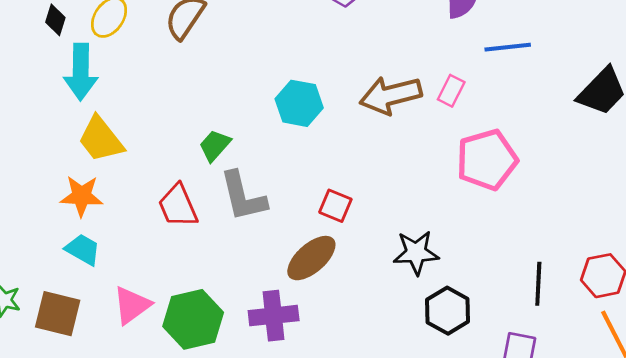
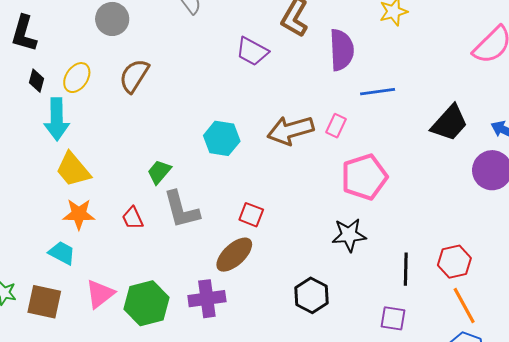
orange star: (82, 196) -> (79, 214), moved
red trapezoid: (178, 206) -> (133, 218), size x0.7
black star: (416, 253) -> (349, 235), moved
black hexagon: (448, 311) -> (311, 295), moved

